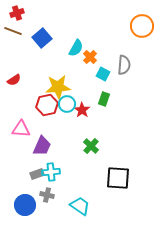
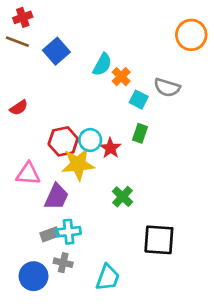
gray semicircle: (124, 65) -> (167, 87), turned 102
yellow star: (58, 87) -> (78, 164), moved
cyan trapezoid: (80, 206) -> (108, 278), turned 75

